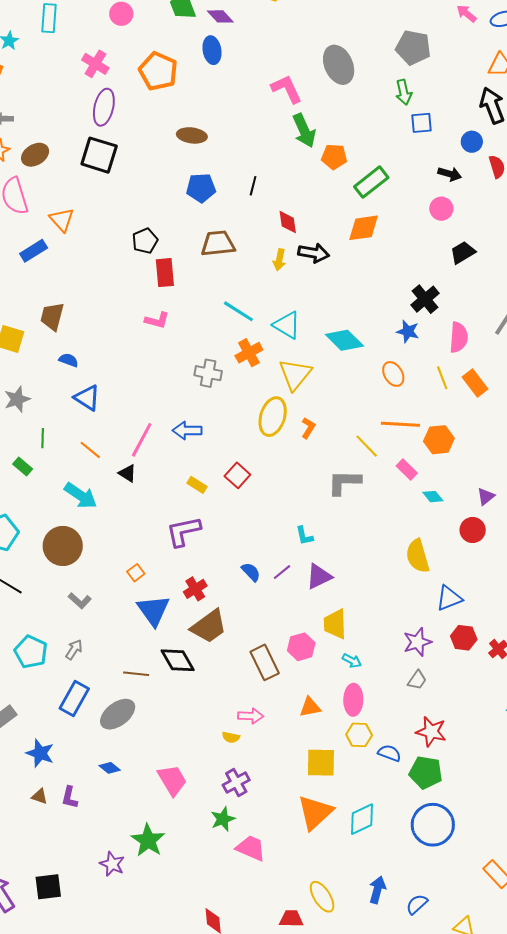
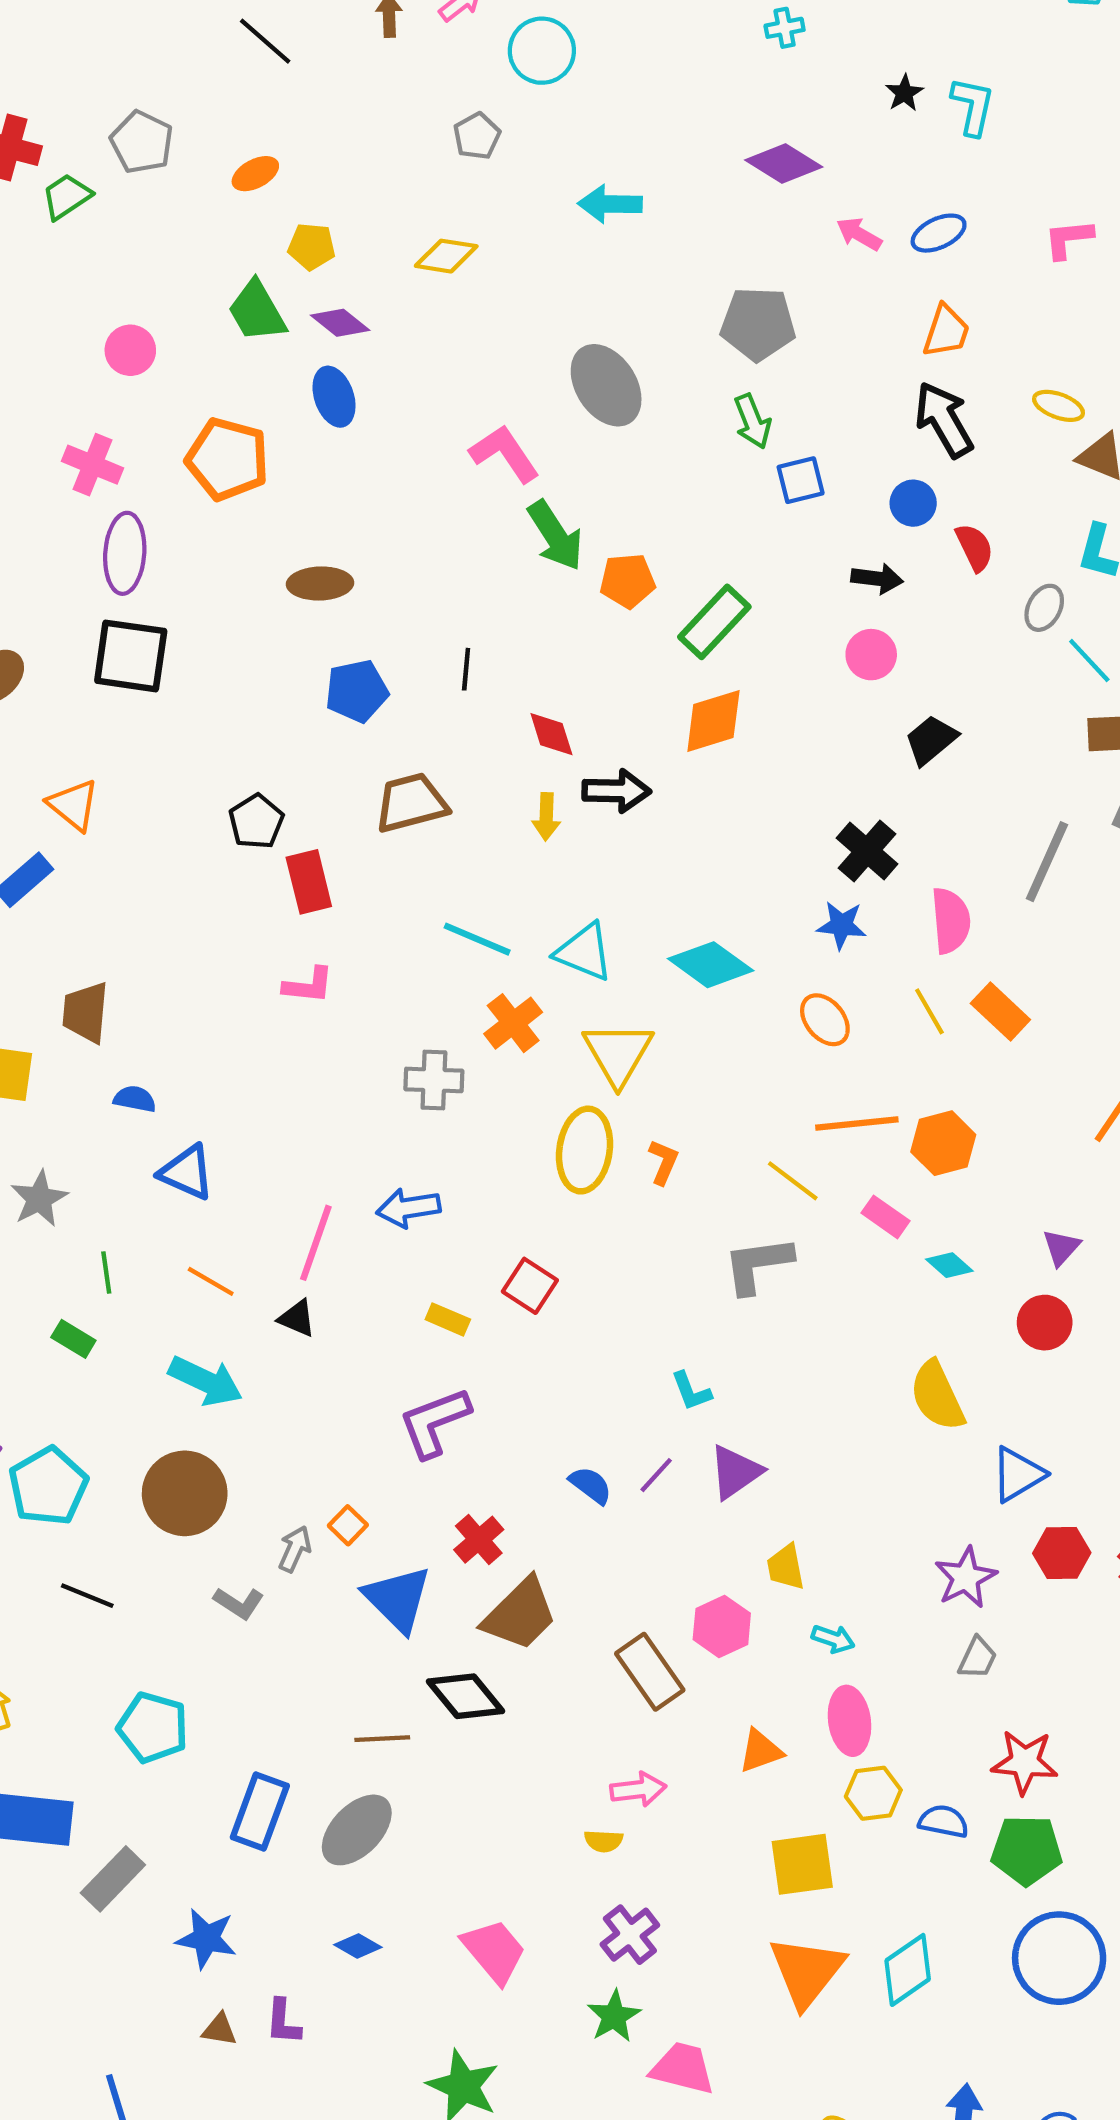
yellow trapezoid: (335, 624) -> (786, 1567), size x0.7
gray arrow: (74, 649) -> (295, 1549), moved

